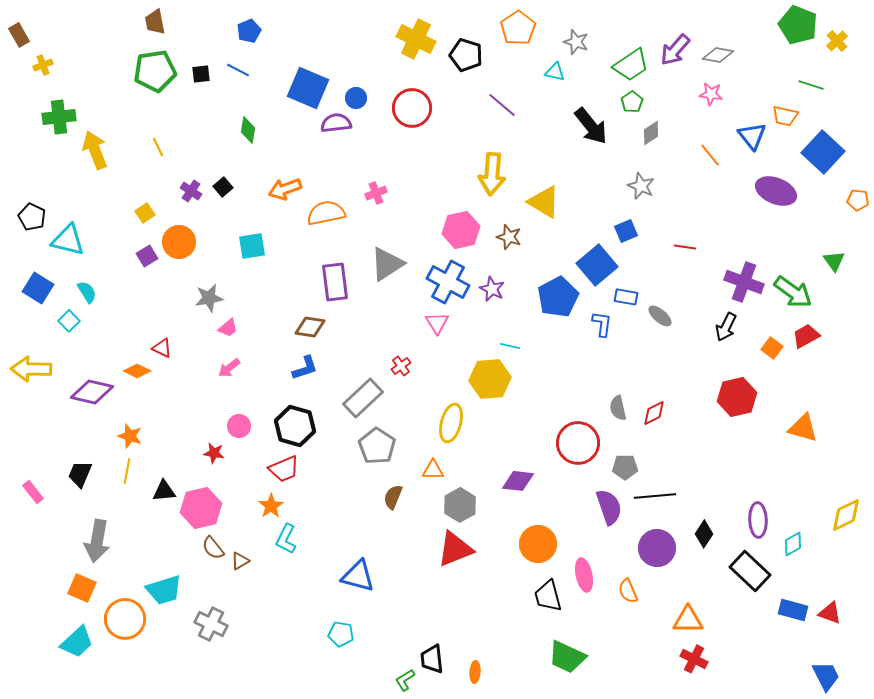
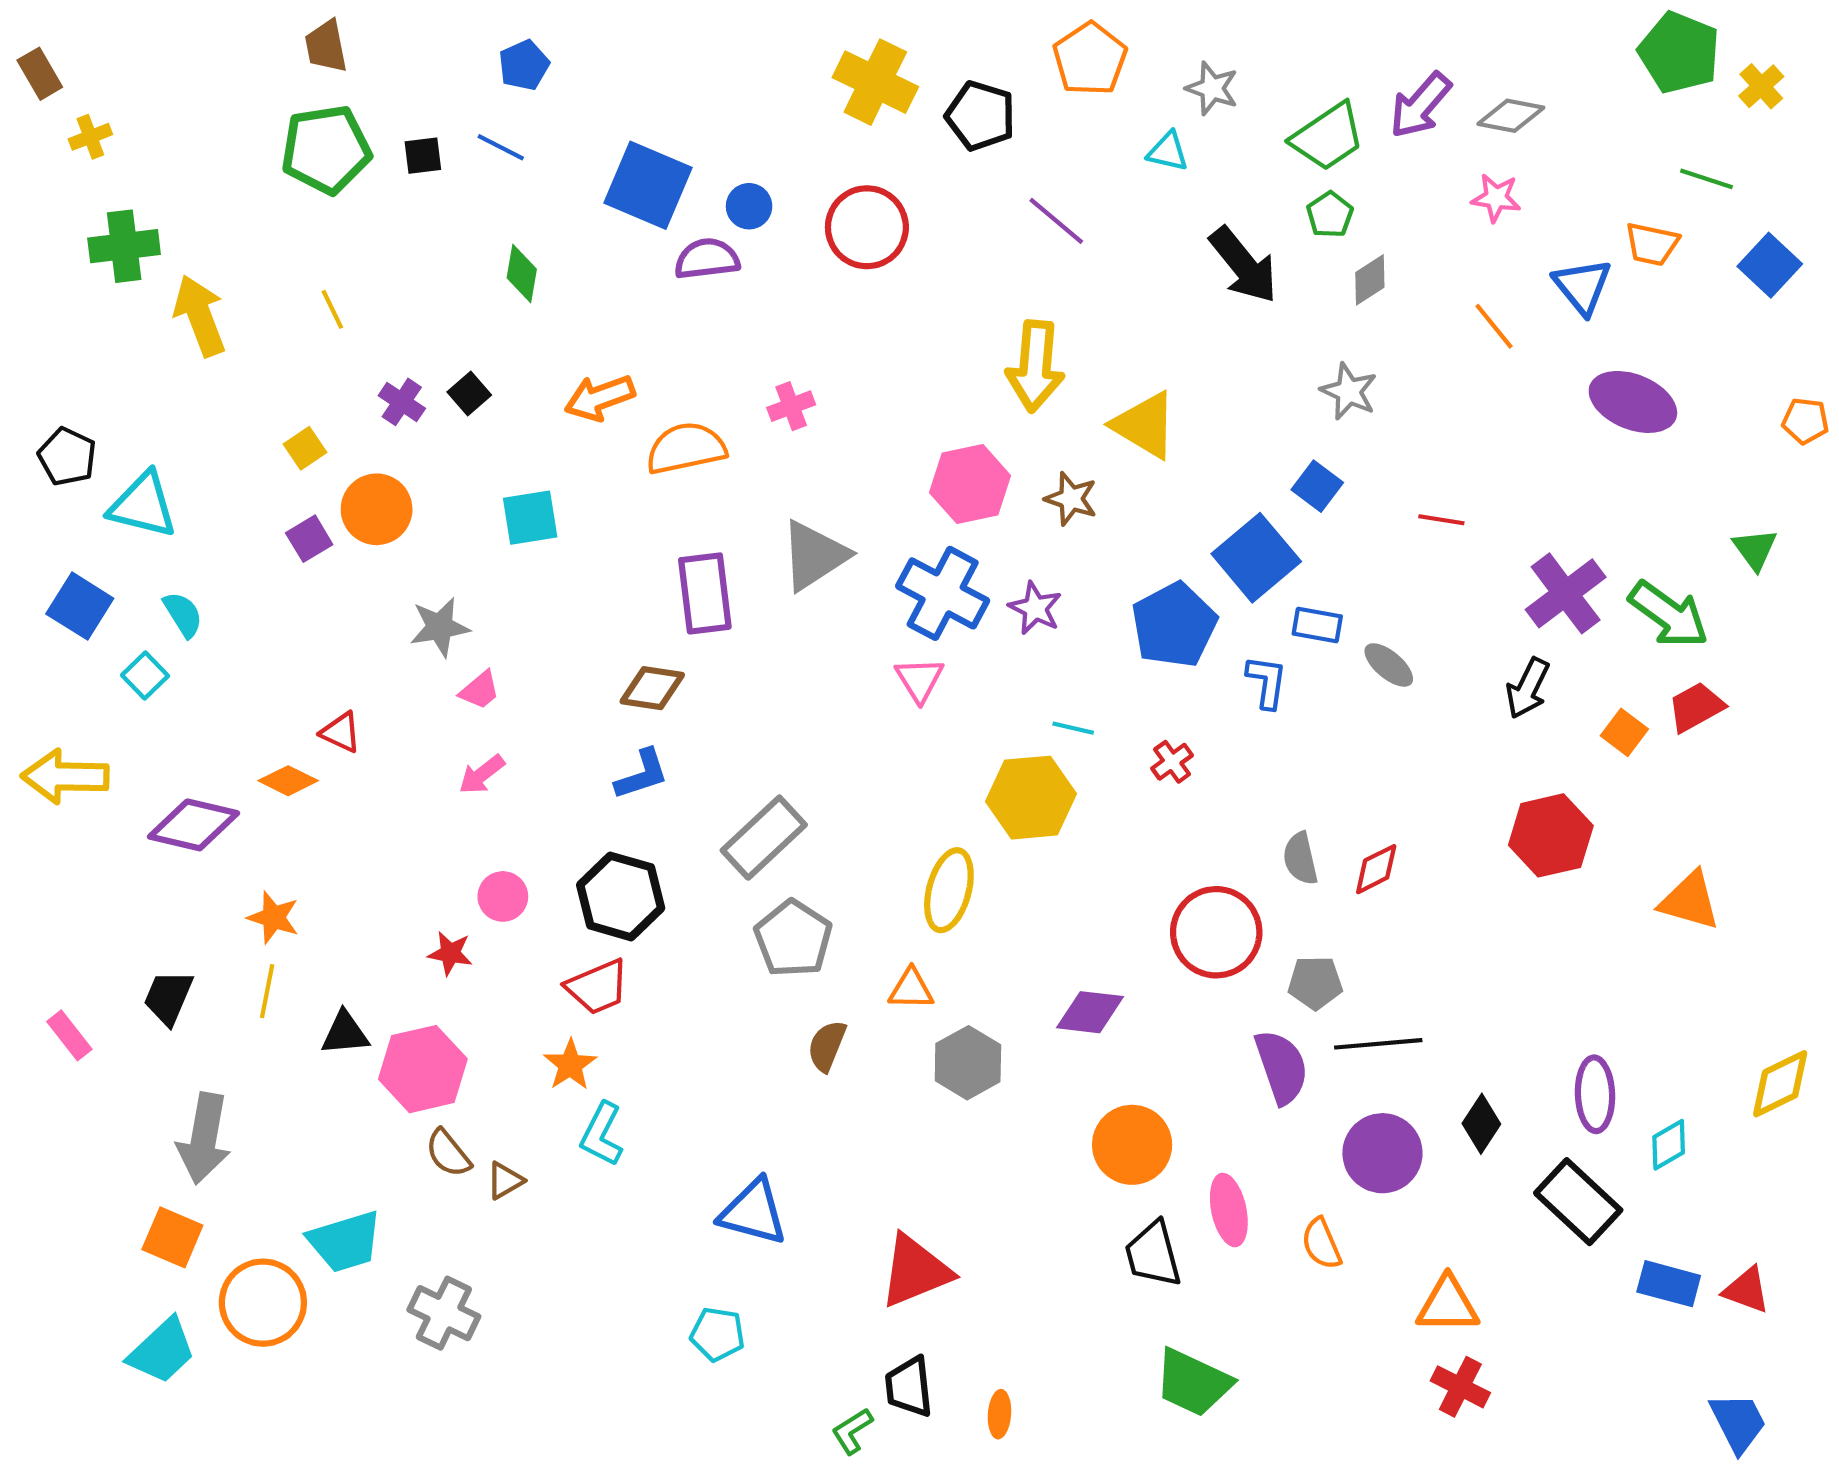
blue square: (823, 152) -> (1770, 265), moved, size x0.7
blue square: (626, 231) -> (1317, 486), turned -30
purple cross: (744, 282) -> (1566, 593), turned 33
red cross: (401, 366) -> (1172, 762), moved
red triangle: (455, 549) -> (915, 1271), moved

